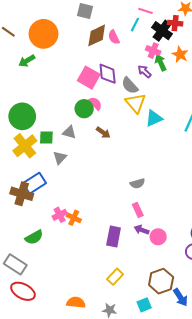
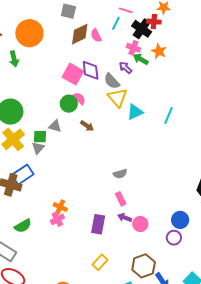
green arrow: (27, 61) -> (14, 59), turned -70
green arrow: (161, 63) -> (141, 59), turned -35
green square: (46, 138) -> (40, 137), moved
gray triangle: (60, 158) -> (38, 148), moved
pink cross: (60, 215) -> (57, 219), moved

